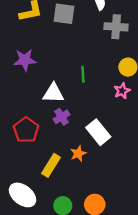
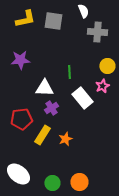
red pentagon: (26, 130) -> (21, 119), turned 30
white rectangle: (98, 132) -> (82, 98), moved
yellow rectangle: (51, 165) -> (42, 135), moved

